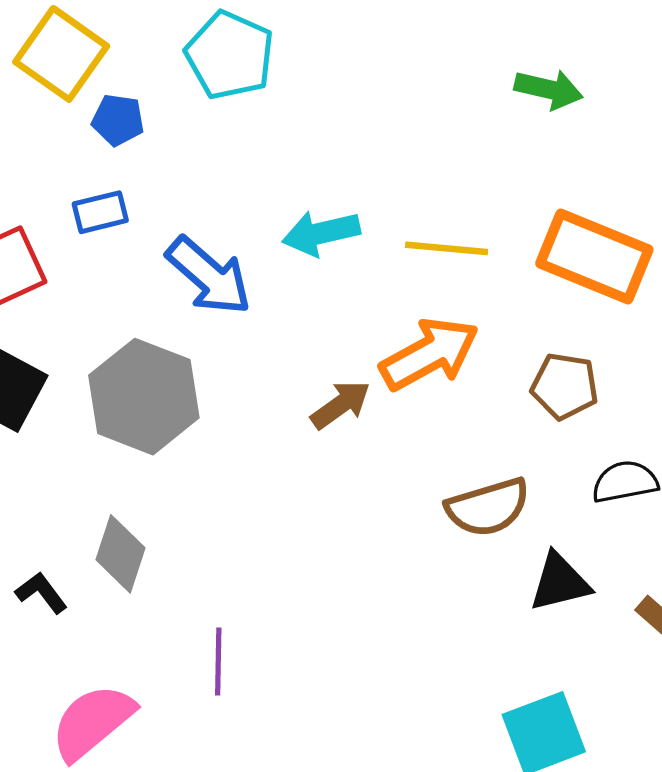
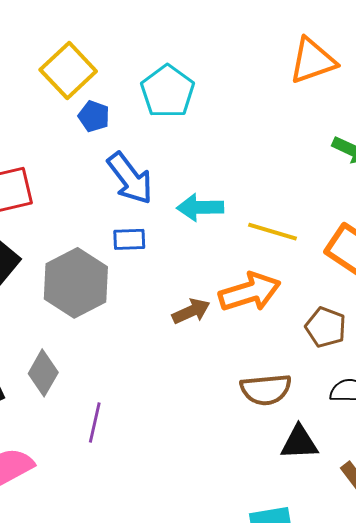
blue rectangle: (100, 212) -> (129, 239), moved
blue arrow: (209, 276) -> (130, 178), moved
purple line: (218, 661) -> (95, 422), moved

